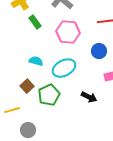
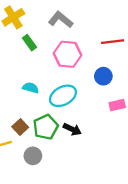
brown square: (27, 86) -> (20, 127), moved
black arrow: (89, 97) -> (72, 129), moved
gray circle: (28, 130) -> (33, 156), moved

